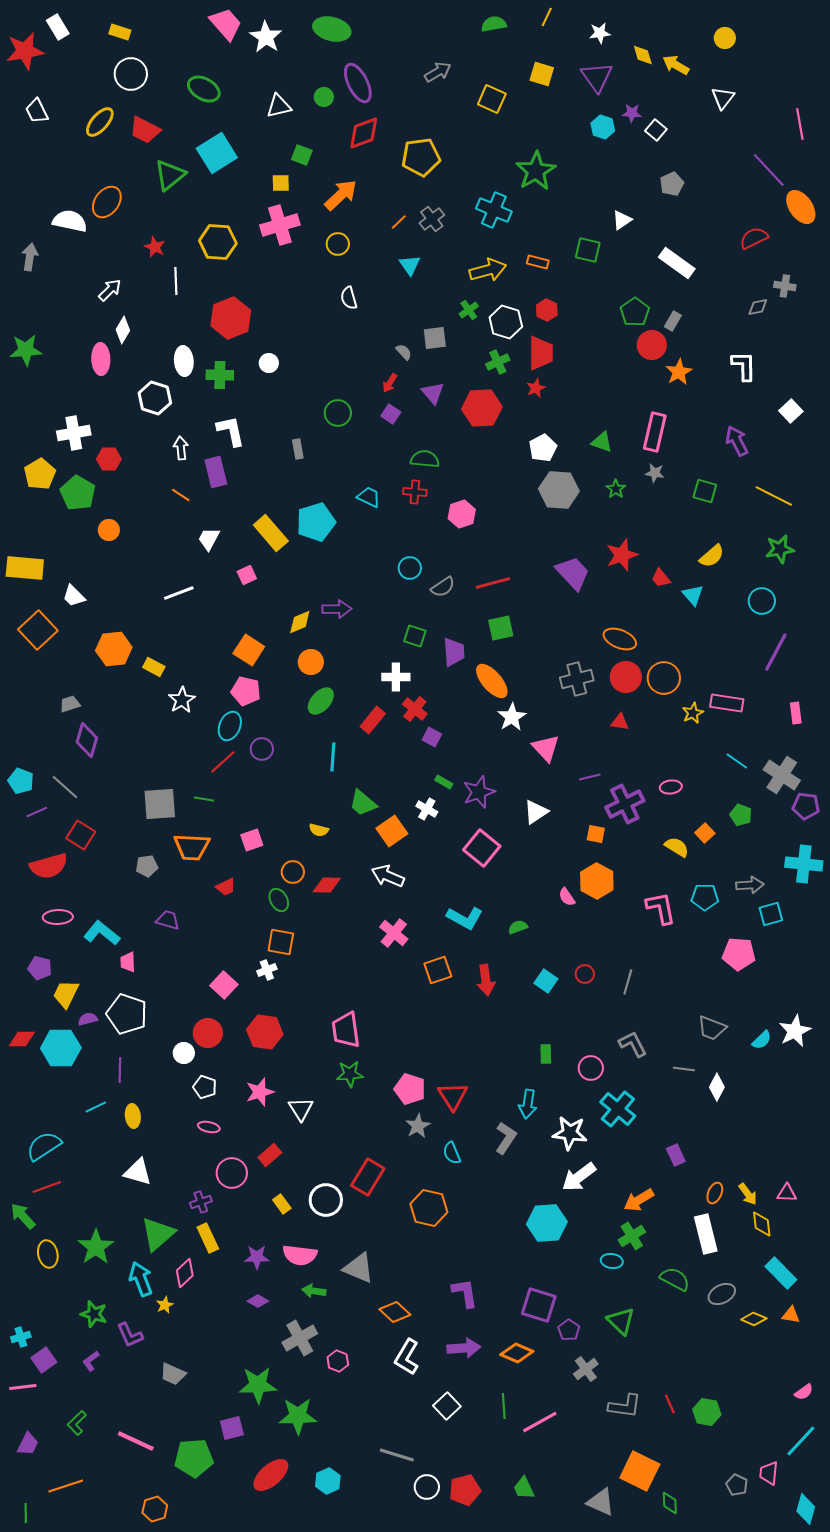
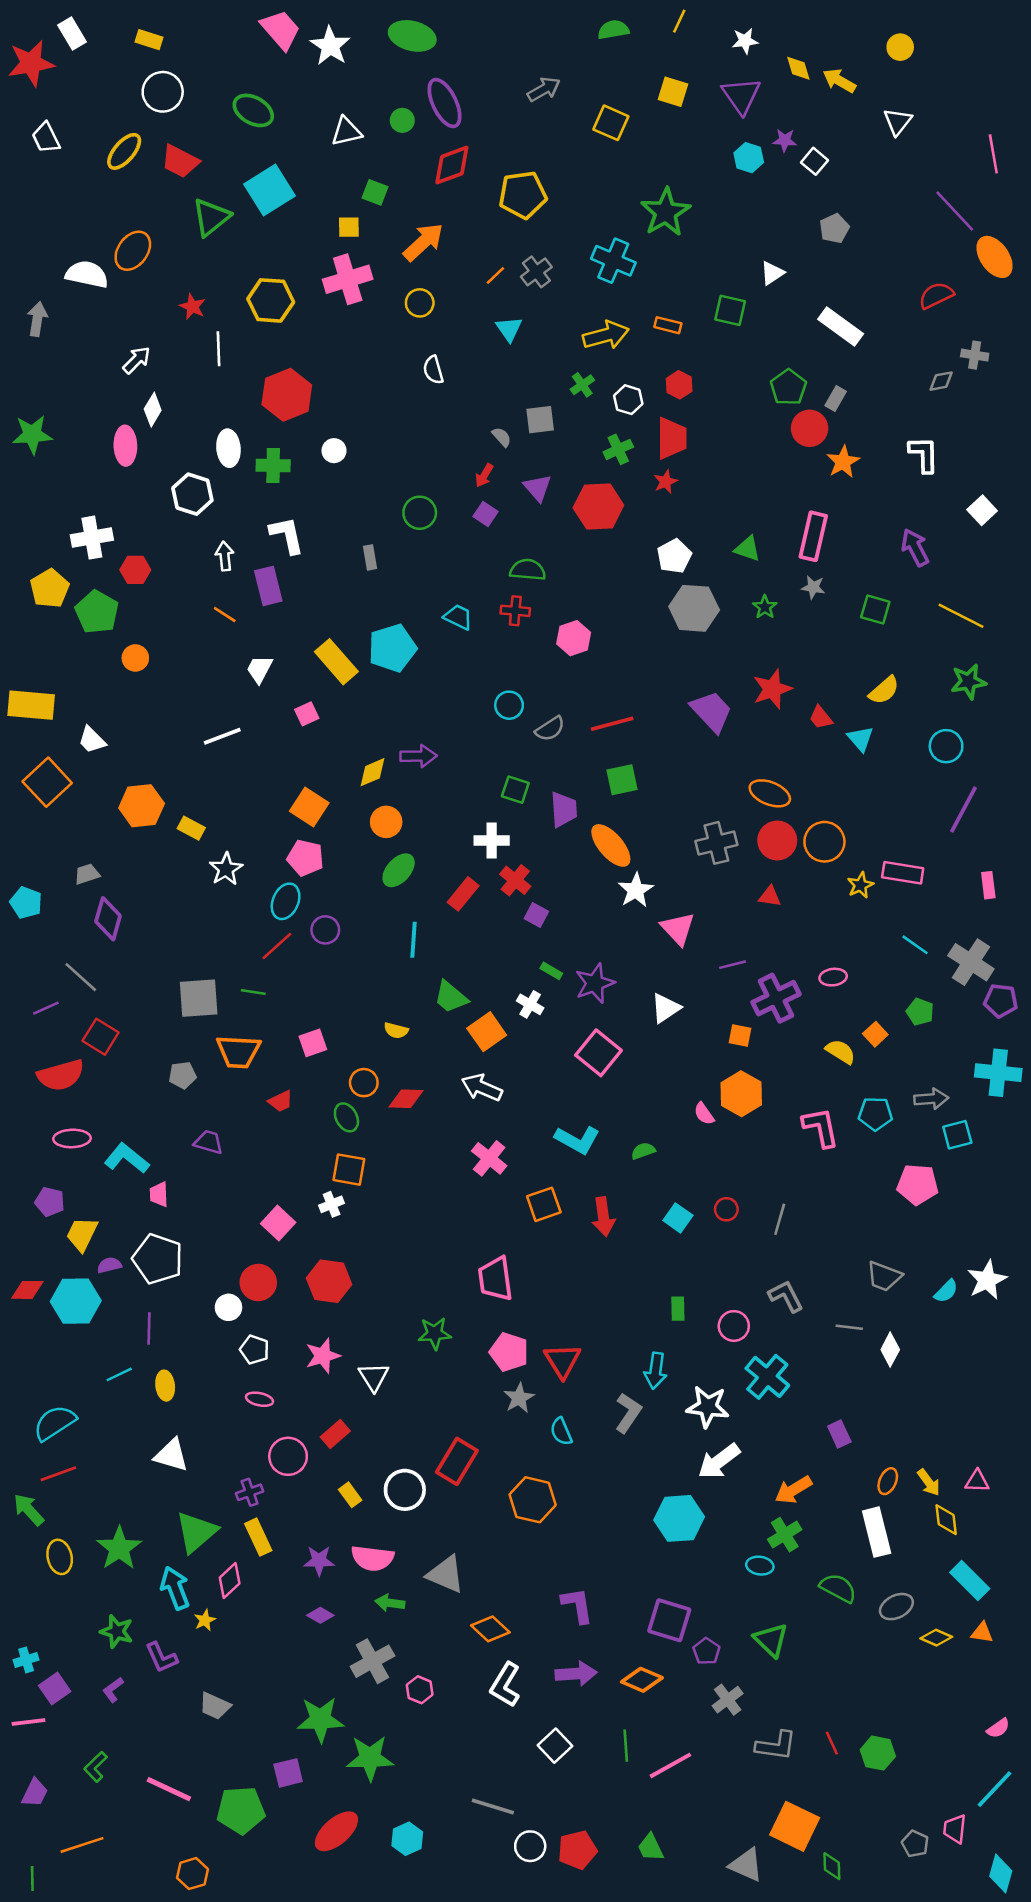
white hexagon: (506, 322) -> (628, 400), size x0.7
cyan pentagon: (21, 781) -> (26, 903), moved
pink trapezoid: (346, 1030) -> (495, 1279), moved

